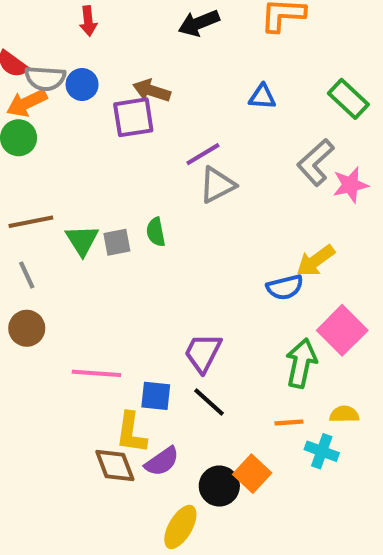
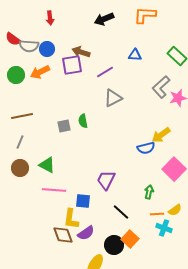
orange arrow: (27, 103) -> (40, 72), moved
purple line: (203, 154) -> (105, 72), moved
green triangle: (82, 240) -> (47, 165), moved, turned -30
gray line: (27, 275) -> (20, 142), turned 48
green arrow: (301, 363) -> (149, 192), moved, size x0.6
black line: (209, 402) -> (121, 212), moved
yellow semicircle: (344, 414) -> (175, 210), turned 144
orange line: (289, 422) -> (157, 214), moved

